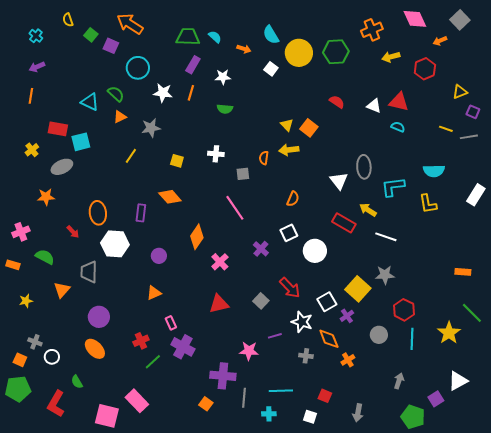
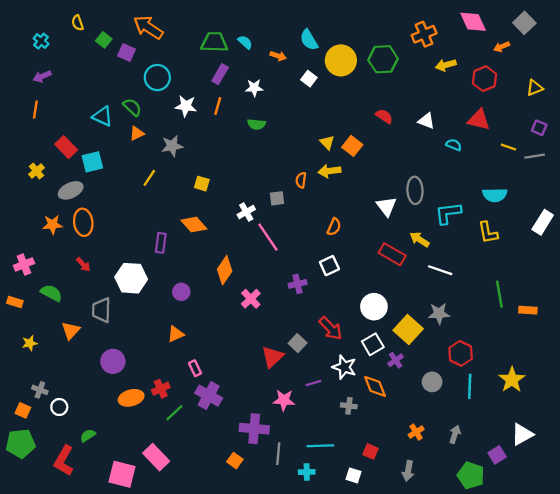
yellow triangle: (460, 92) -> (535, 88), moved
red triangle: (399, 102) -> (479, 120), moved
red rectangle: (58, 129) -> (66, 147), turned 36
white cross: (216, 154) -> (246, 212), moved, turned -35
orange ellipse: (98, 213) -> (83, 222), moved
purple cross: (261, 249) -> (298, 284), turned 35
white circle: (315, 251) -> (374, 307), moved
red triangle: (219, 304) -> (272, 357), moved, turned -30
green line: (472, 313) -> (499, 294), moved, turned 35
orange ellipse: (95, 349) -> (131, 398), moved, turned -60
orange cross: (348, 360) -> (416, 432), moved
green semicircle: (77, 382) -> (88, 435), turned 88

